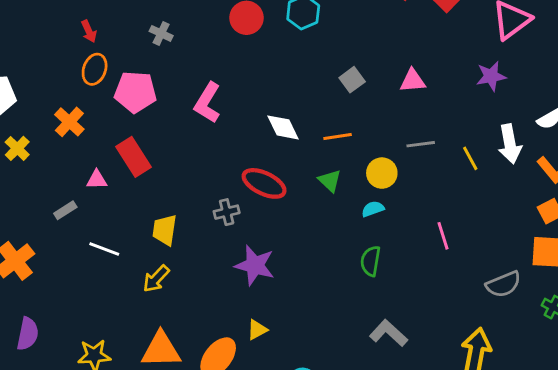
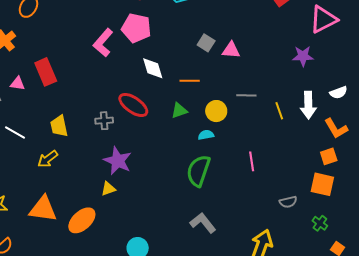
gray square: (352, 80) -> (206, 43), turned -30
pink triangle: (413, 81) -> (231, 50), moved
pink pentagon: (135, 92) -> (136, 28), moved
green triangle: (330, 181) -> (179, 111), turned 48
yellow trapezoid: (165, 230) -> (59, 126), turned -30
green semicircle: (371, 261) -> (199, 171), size x1.5
gray semicircle: (503, 284) -> (288, 202), size x0.7
yellow triangle: (257, 330) -> (108, 189), moved

